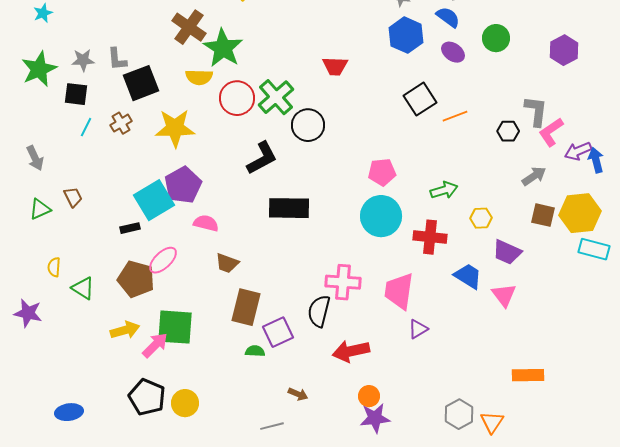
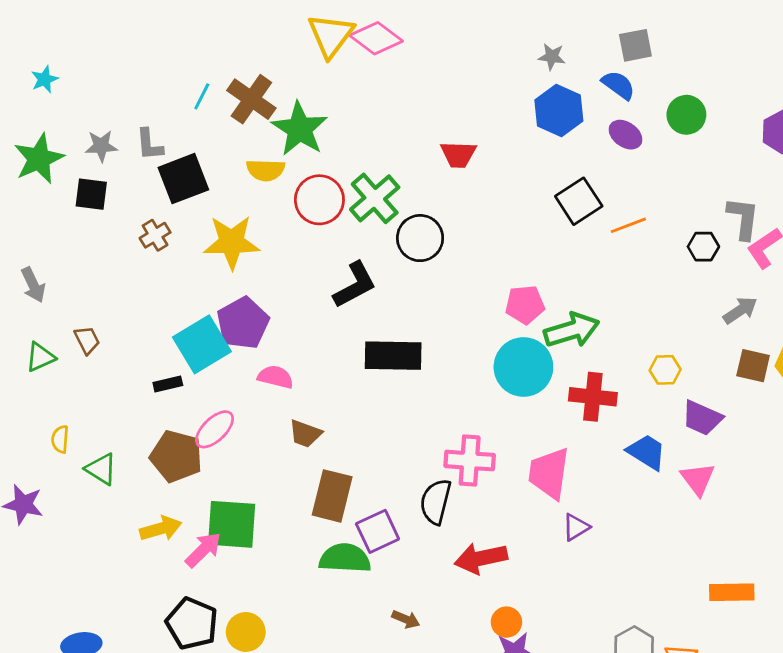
cyan line: (86, 127) -> (202, 96), moved
green arrow: (444, 190) -> (572, 330), moved, size x1.4
green semicircle: (255, 351) -> (345, 558), size x1.8

